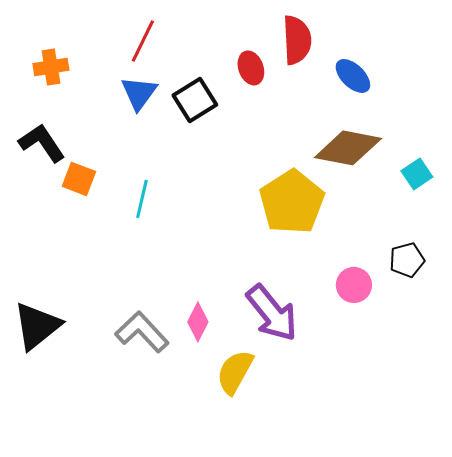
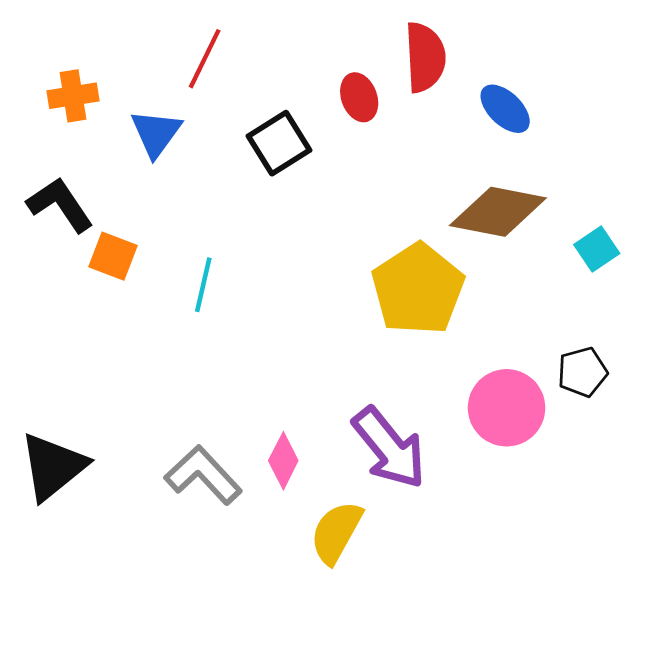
blue triangle: (139, 93) -> (156, 133), moved
pink circle: (354, 285) -> (507, 408), size x1.5

